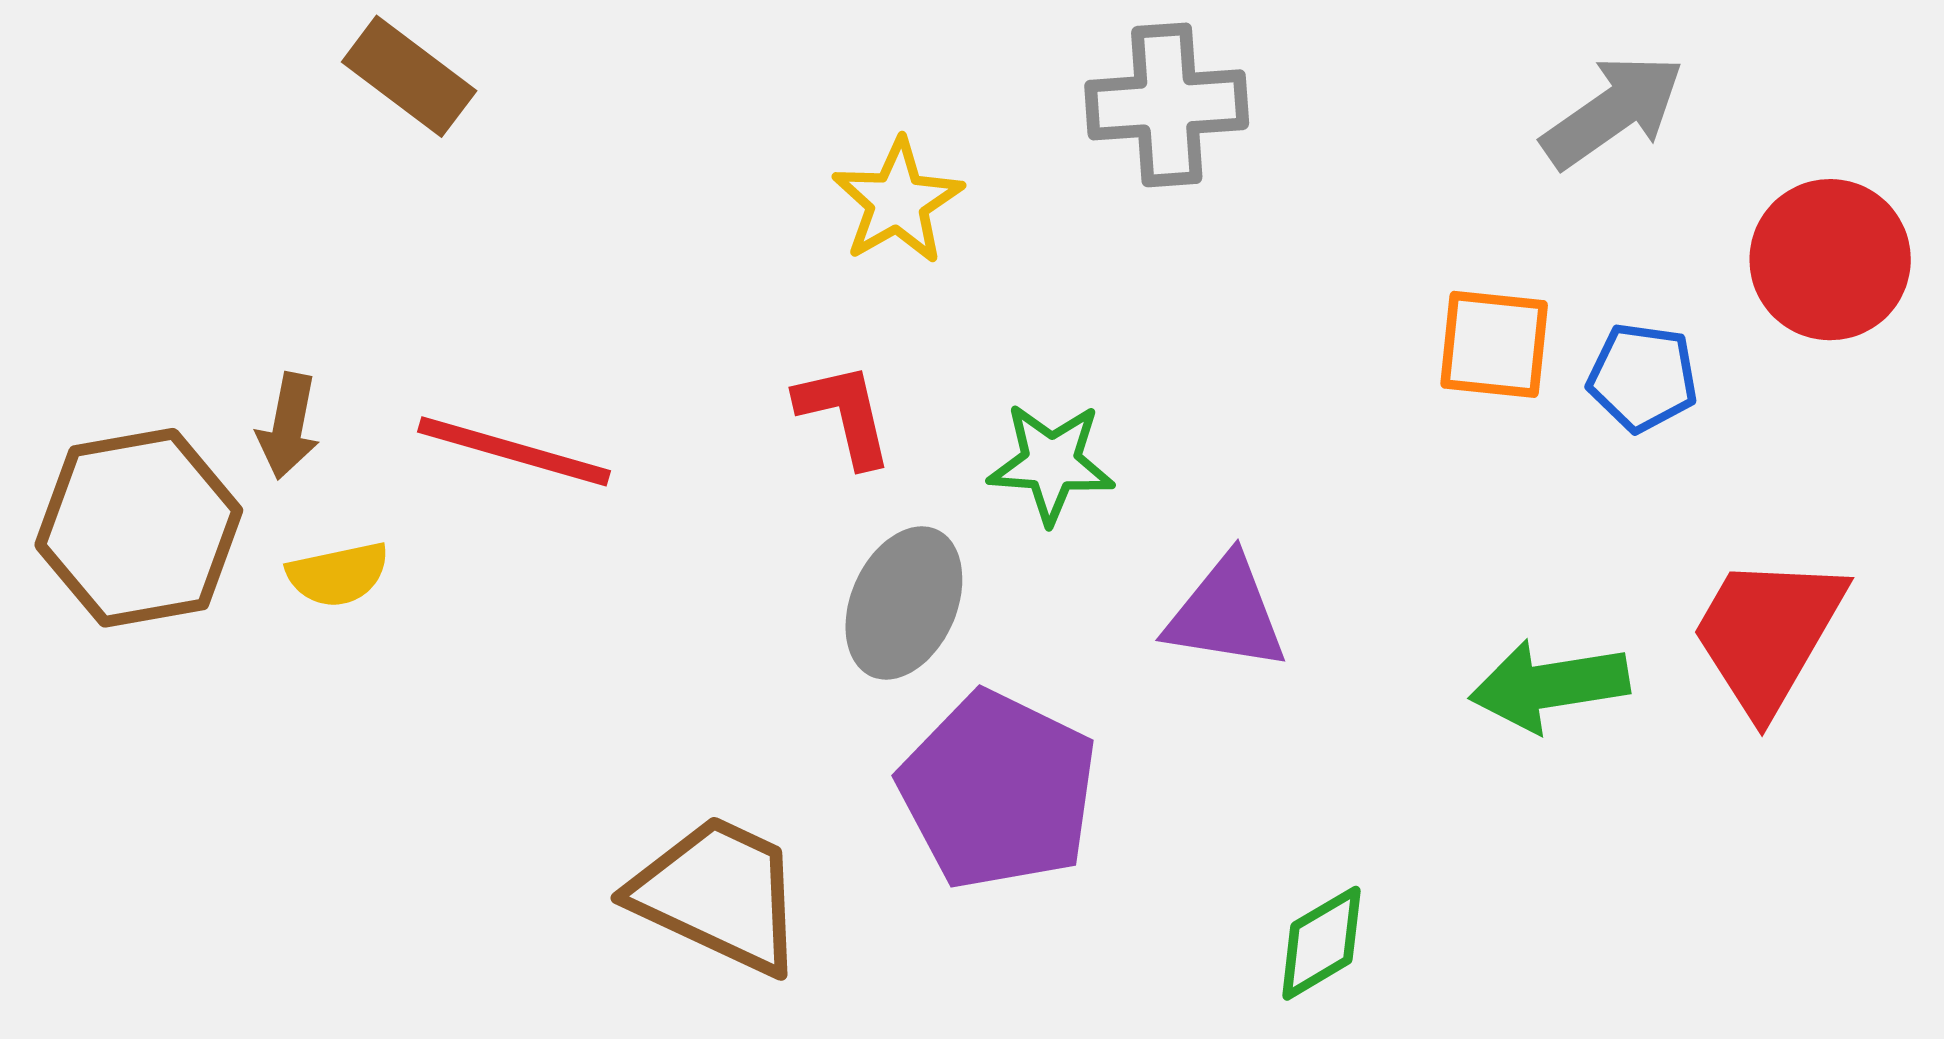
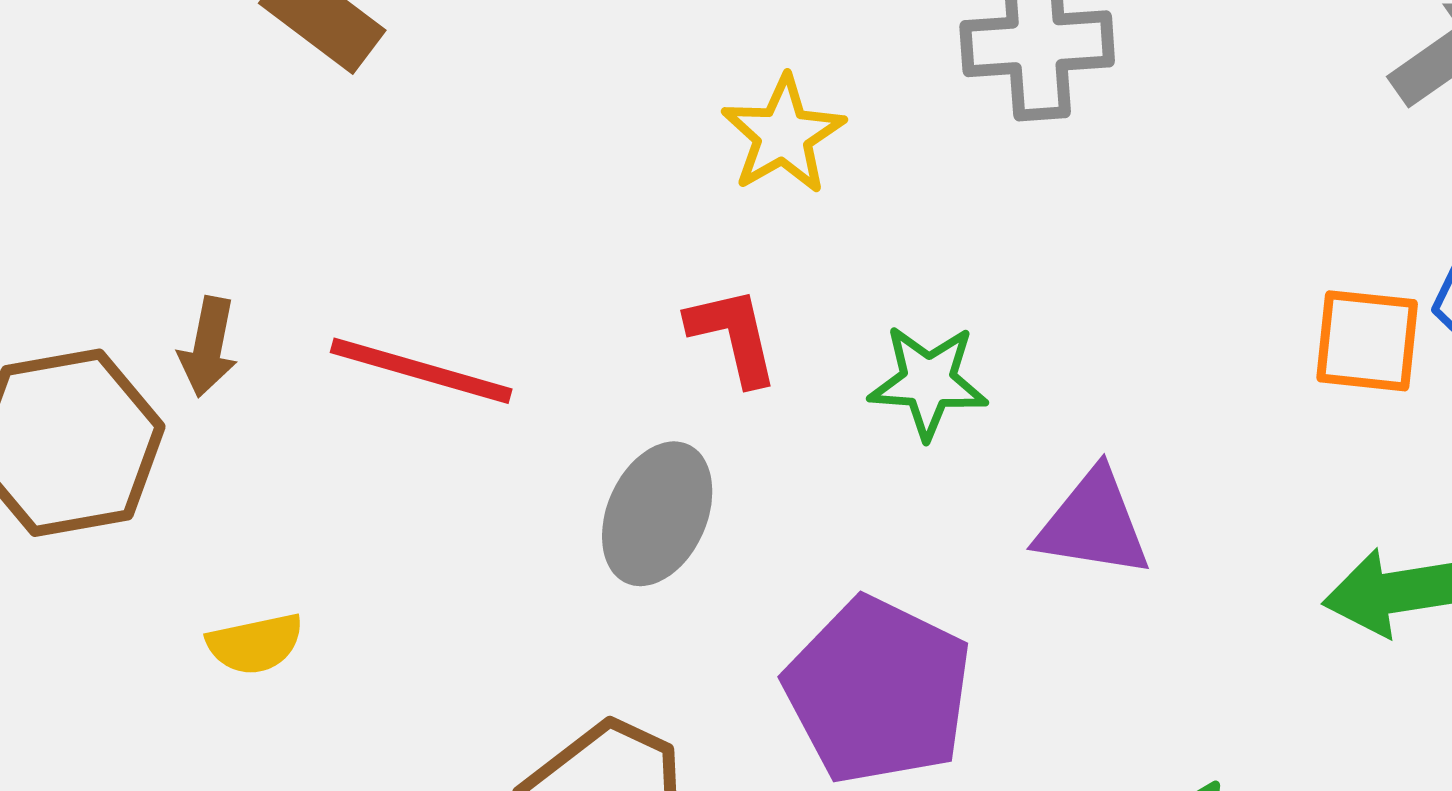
orange square: (1494, 344) -> (1367, 341), moved
yellow semicircle: (338, 574) -> (255, 644), moved
gray ellipse: (904, 603) -> (657, 514), moved

